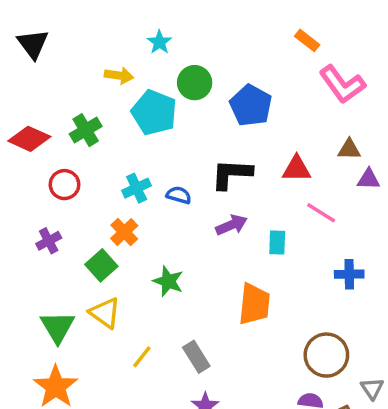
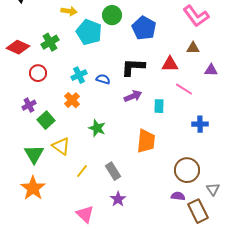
brown triangle: (349, 149) -> (193, 48), moved
green square: (101, 265) -> (46, 120), moved

